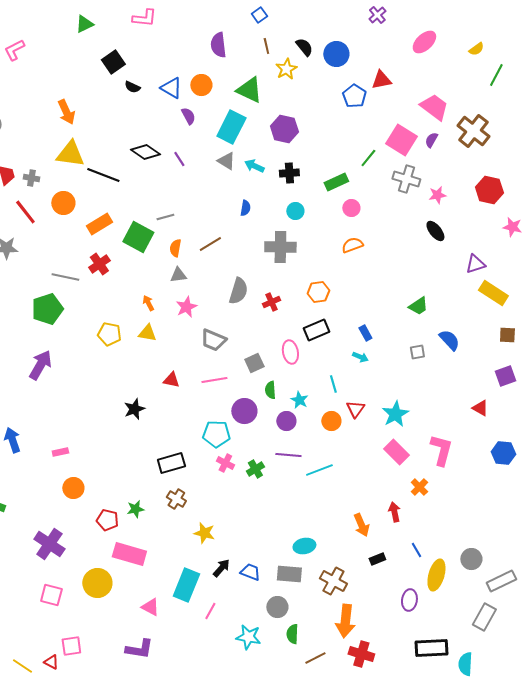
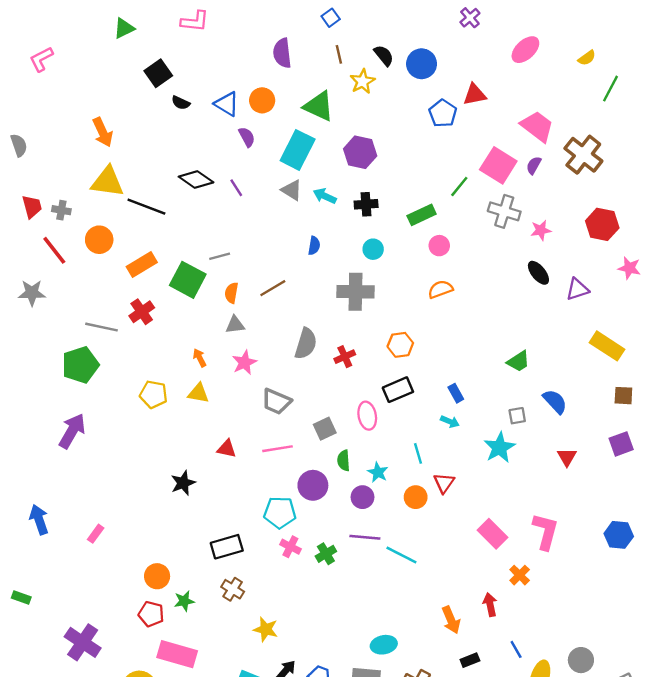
purple triangle: (475, 264) -> (577, 289), moved
red triangle: (480, 408) -> (567, 457), moved, turned 30
cyan star: (395, 414) -> (499, 448), moved
pink rectangle: (60, 452) -> (96, 534), turned -42
cyan line: (319, 470) -> (401, 555), turned 48
orange circle: (73, 488) -> (157, 576), moved

